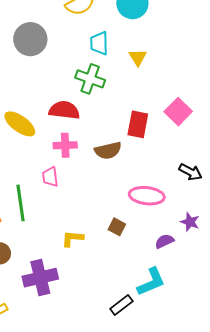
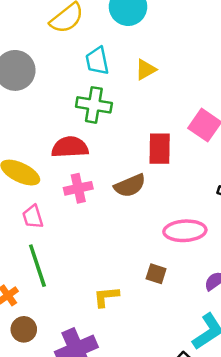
yellow triangle: (138, 57) -> (146, 70), turned 42
pink trapezoid: (50, 177) -> (33, 217), moved

